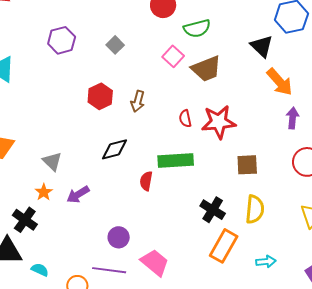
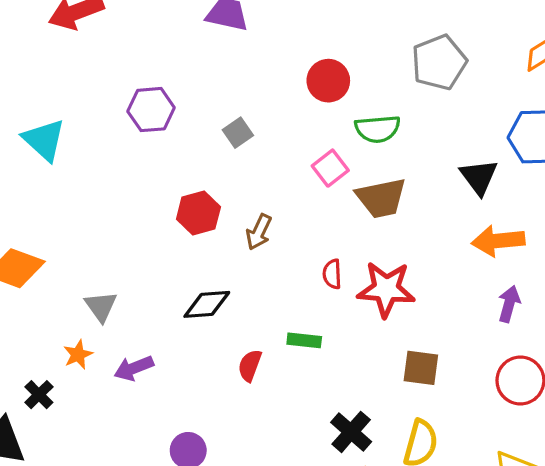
orange arrow: (280, 82) -> (498, 241), turned 116
green rectangle: (176, 161) -> (304, 340), size x0.6
black cross: (25, 220) -> (39, 395), size x0.7

